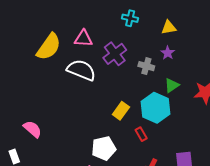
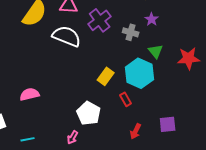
green triangle: (172, 85) -> (156, 51), turned -35
pink semicircle: (33, 129) -> (30, 94), moved, turned -54
white pentagon: (104, 148) -> (89, 113), turned -30

